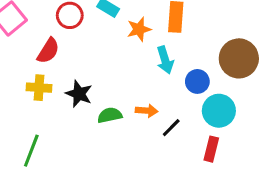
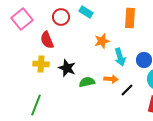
orange star: (139, 29) -> (102, 41), moved
red semicircle: (48, 51) -> (47, 40), turned 126
cyan arrow: (165, 60) -> (120, 57), moved

